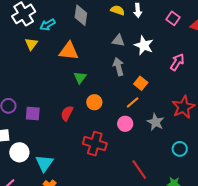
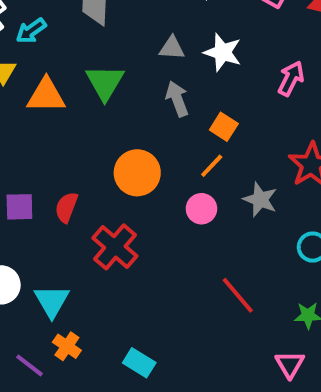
orange triangle: (69, 51) -> (46, 96), moved
green triangle: (80, 78) -> (105, 82), moved, size x1.5
orange circle: (94, 102) -> (137, 173), size x1.5
red semicircle: (67, 113) -> (66, 207), moved
red cross: (95, 144) -> (115, 247), moved, turned 30

